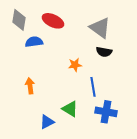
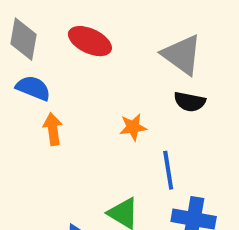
blue semicircle: (34, 42) -> (33, 88), moved, turned 30
orange arrow: (30, 86) -> (53, 129), moved

